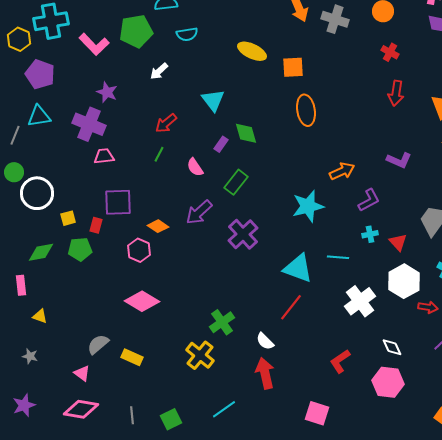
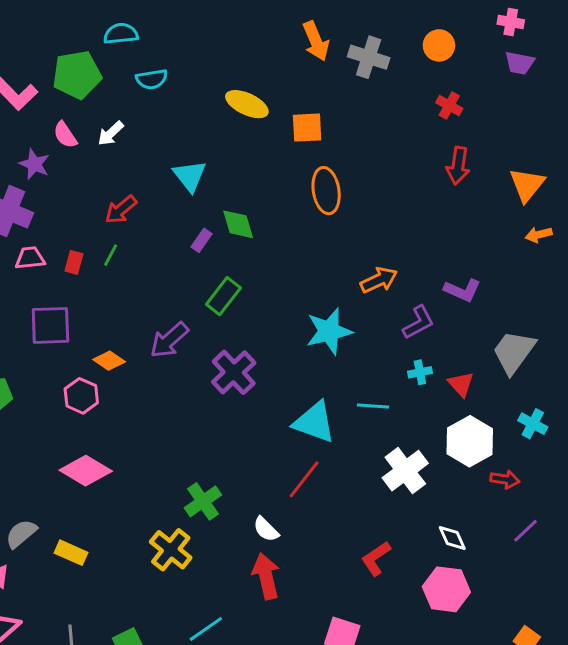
purple L-shape: (399, 160) -> (462, 290), moved
pink semicircle: (195, 167) -> (65, 135), moved
red rectangle: (96, 225) -> (74, 262), moved

